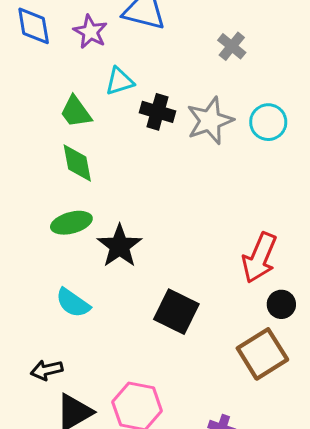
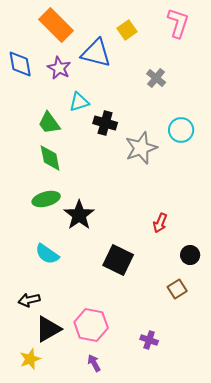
gray star: (210, 121) -> (141, 148), moved
red arrow: (260, 258) -> (160, 223), moved, size x0.6
brown square: (262, 354) -> (177, 289), size x0.6

